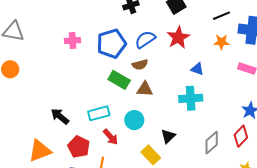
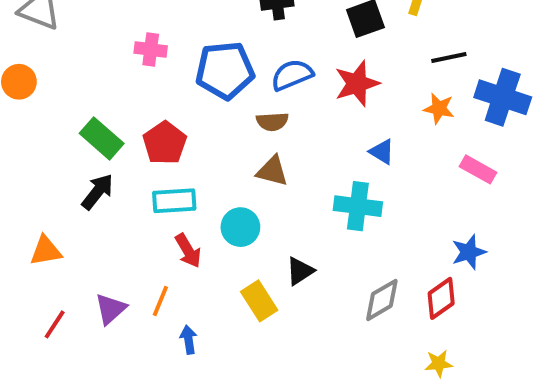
green rectangle: (119, 80) -> (102, 138), moved
black arrow: (60, 116) -> (98, 192), turned 78
red pentagon: (79, 147) -> (165, 143), moved
orange triangle: (40, 151) -> (46, 251), size x0.7

